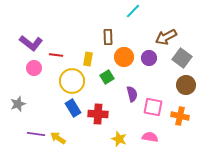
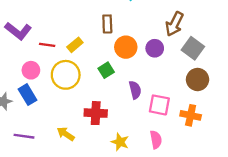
brown arrow: (166, 37) -> (174, 24), turned -35
yellow rectangle: (88, 59) -> (75, 45), moved, turned 40
pink circle: (34, 68) -> (31, 70), moved
blue rectangle: (73, 108) -> (27, 95), moved
pink semicircle: (150, 137) -> (156, 140), turned 70
yellow arrow: (58, 138) -> (66, 134), moved

